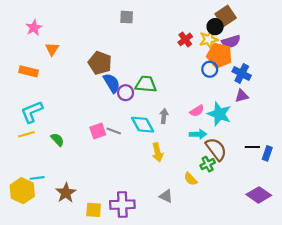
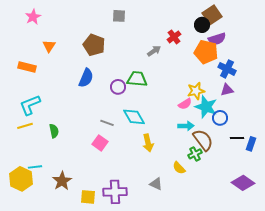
pink star: (34, 28) -> (33, 17), moved
yellow star: (209, 39) -> (196, 91), moved
brown pentagon: (100, 63) -> (94, 45), moved
blue circle: (210, 69) -> (220, 118), moved
blue semicircle: (112, 83) -> (86, 78), moved, turned 54
gray arrow: (164, 116) -> (154, 51), moved, turned 48
pink square: (98, 131) -> (100, 143), moved, turned -35
green semicircle: (57, 140) -> (54, 131), turned 32

